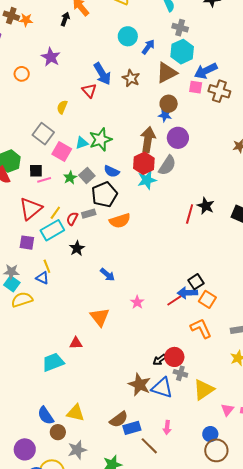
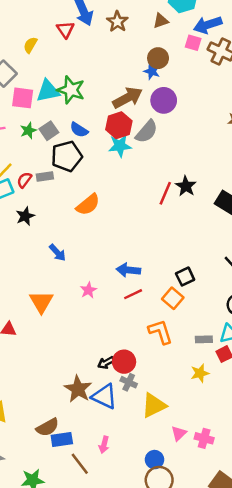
brown triangle: (167, 73) -> (161, 21), size x0.6
green star: (100, 140) -> (71, 90), turned 30
brown arrow: (148, 140) -> (128, 98), turned 45
cyan triangle: (82, 143) -> (48, 91), size x1.5
pink square: (62, 151) -> (23, 98), turned -30
orange semicircle: (120, 221) -> (88, 205), moved, turned -30
black square: (196, 282) -> (185, 277), moved
blue arrow: (187, 293) -> (128, 270), moved

